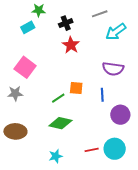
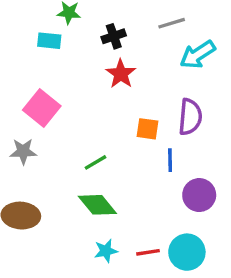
cyan rectangle: (28, 27) -> (49, 41), turned 32
purple semicircle: (113, 69) -> (190, 117), turned -95
orange square: (76, 88) -> (147, 129), moved
green diamond: (60, 123) -> (97, 205), turned 35
cyan star: (56, 156) -> (106, 251), moved

